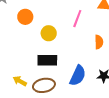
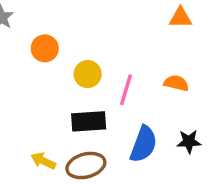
pink line: (77, 19) -> (126, 90), moved
orange semicircle: (99, 42) -> (176, 83), turned -72

